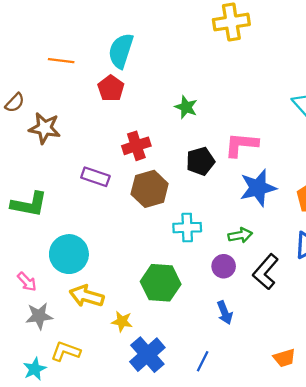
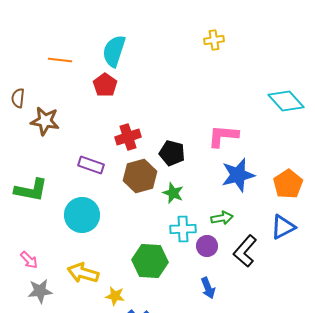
yellow cross: (231, 22) -> (214, 40), moved, size x0.6
brown semicircle: (15, 103) -> (18, 98), turned 144
green star: (186, 107) -> (173, 193), moved
black pentagon: (200, 161) -> (172, 153), moved, turned 30
cyan cross: (187, 228) -> (183, 229), moved
cyan circle: (69, 254) -> (82, 215), moved

